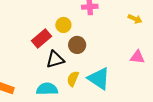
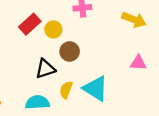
yellow arrow: (135, 19) -> (134, 20), size x1.5
red rectangle: (41, 38) -> (30, 24), moved

